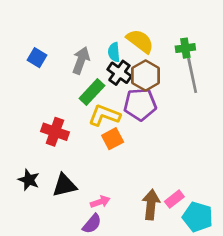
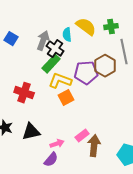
green cross: (185, 48) -> (111, 27), moved
black cross: (119, 73) -> (55, 49), moved
brown hexagon: (146, 75) -> (105, 66), moved
pink rectangle: (174, 199) -> (82, 136), moved

